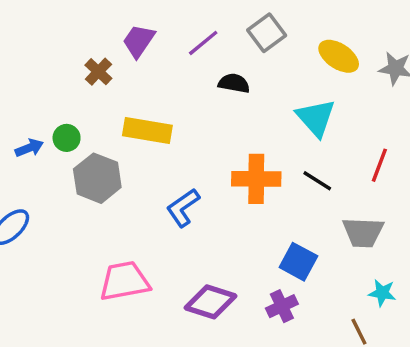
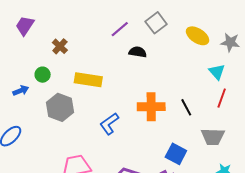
purple trapezoid: (139, 41) -> (25, 26), moved
cyan triangle: (316, 118) -> (217, 72), moved, size x0.7
green circle: (67, 138) -> (43, 75), moved
black line: (317, 181) -> (186, 107), turned 30

